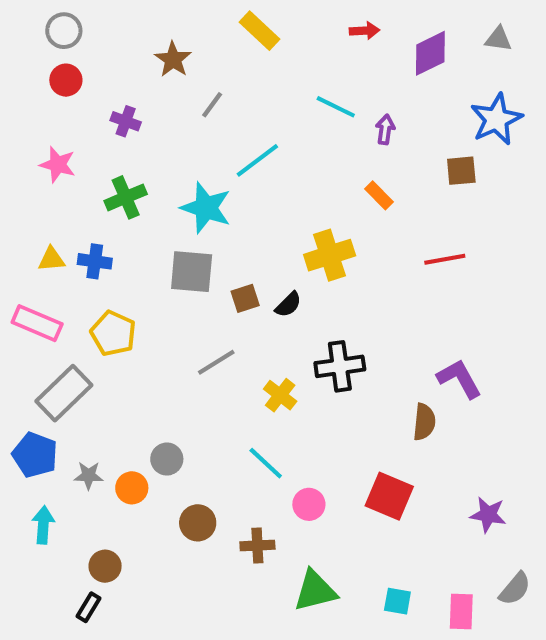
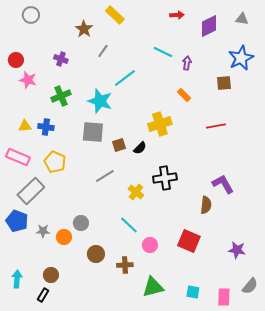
yellow rectangle: (259, 31) -> (115, 15), moved
red circle: (66, 80) -> (16, 60), moved
cyan arrow: (43, 525) -> (17, 279), moved

